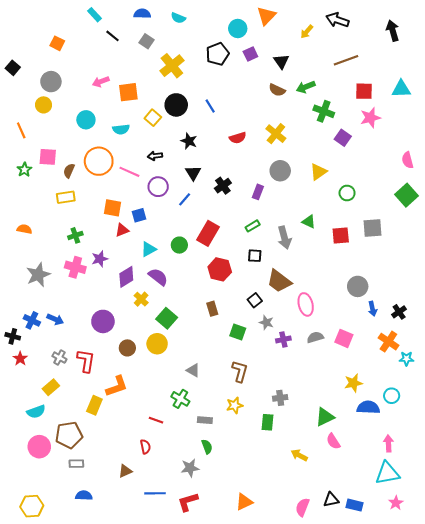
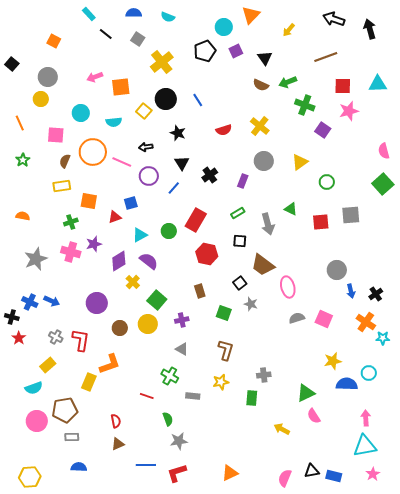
black arrow: (337, 20) -> (334, 19), moved
pink square: (48, 157) -> (56, 135), moved
orange square: (112, 208) -> (89, 201), moved
purple cross: (283, 339) -> (182, 320), moved
red semicircle: (145, 447) -> (116, 421), moved
green semicircle: (207, 447) -> (168, 419), moved

